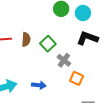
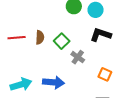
orange square: (77, 78) -> (105, 74), moved
blue arrow: (39, 85) -> (53, 82), size x1.5

